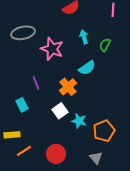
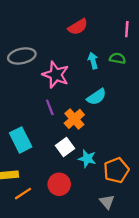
green semicircle: (105, 45) -> (117, 58), moved, turned 72
purple line: (36, 83) -> (50, 107), moved
cyan rectangle: (22, 105) -> (21, 140), size x1.5
red circle: (56, 154) -> (59, 184), moved

